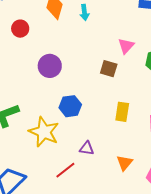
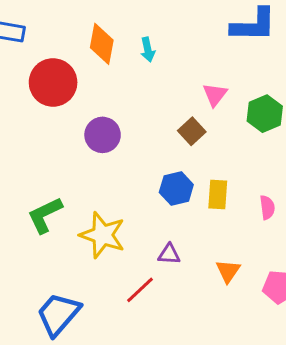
red circle: (20, 29) -> (53, 82), size x1.8
brown square: (109, 69) -> (192, 131), turned 36
blue hexagon: (70, 106) -> (176, 189), moved

